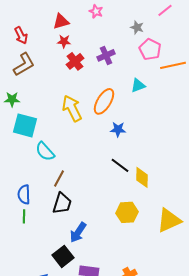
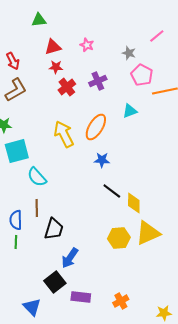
pink star: (96, 11) -> (87, 45), moved
cyan square: (25, 125) -> (17, 151), turned -30
blue star: (118, 129) -> (102, 160), moved
brown line: (59, 178) -> (37, 208), moved, turned -30
yellow triangle: (169, 220) -> (148, 233), moved

